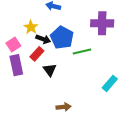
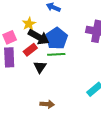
black arrow: (43, 39) -> (39, 37), size x1.5
green line: (82, 52) -> (56, 54), moved

